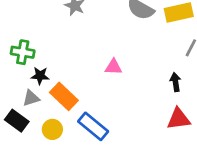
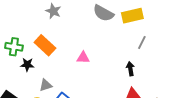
orange rectangle: (64, 96) -> (45, 45), moved
gray triangle: (31, 98) -> (46, 85), moved

